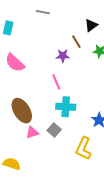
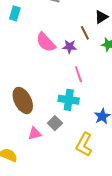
pink semicircle: (15, 63) -> (46, 42), moved
pink line: (56, 82) -> (78, 74), moved
pink triangle: (32, 132) -> (35, 133), moved

